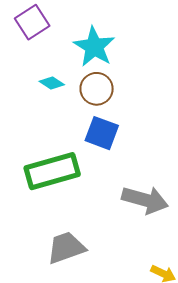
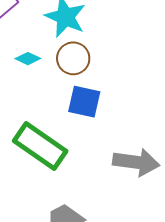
green rectangle: (52, 171) -> (40, 146), turned 58

